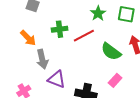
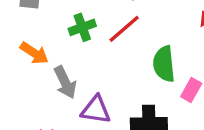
green semicircle: (111, 51) -> (164, 64), moved, turned 60

